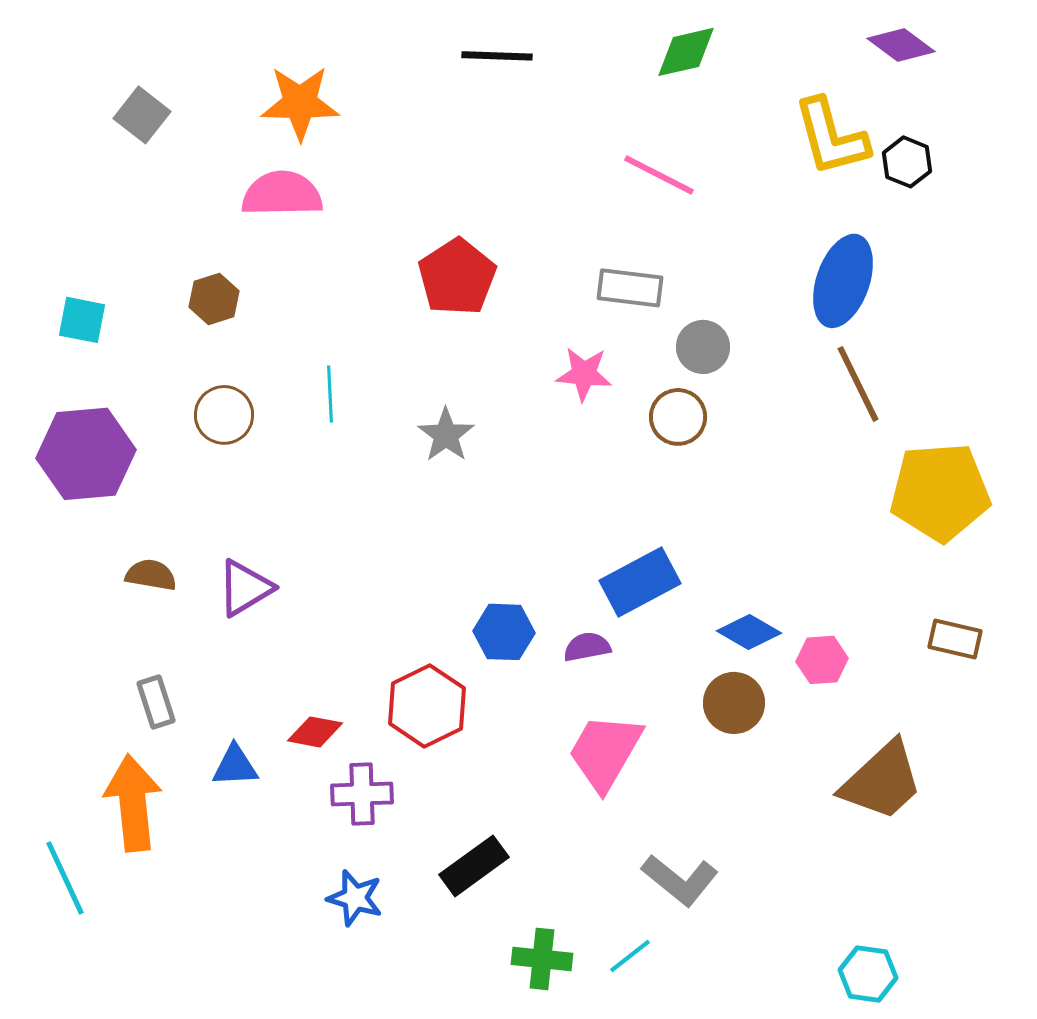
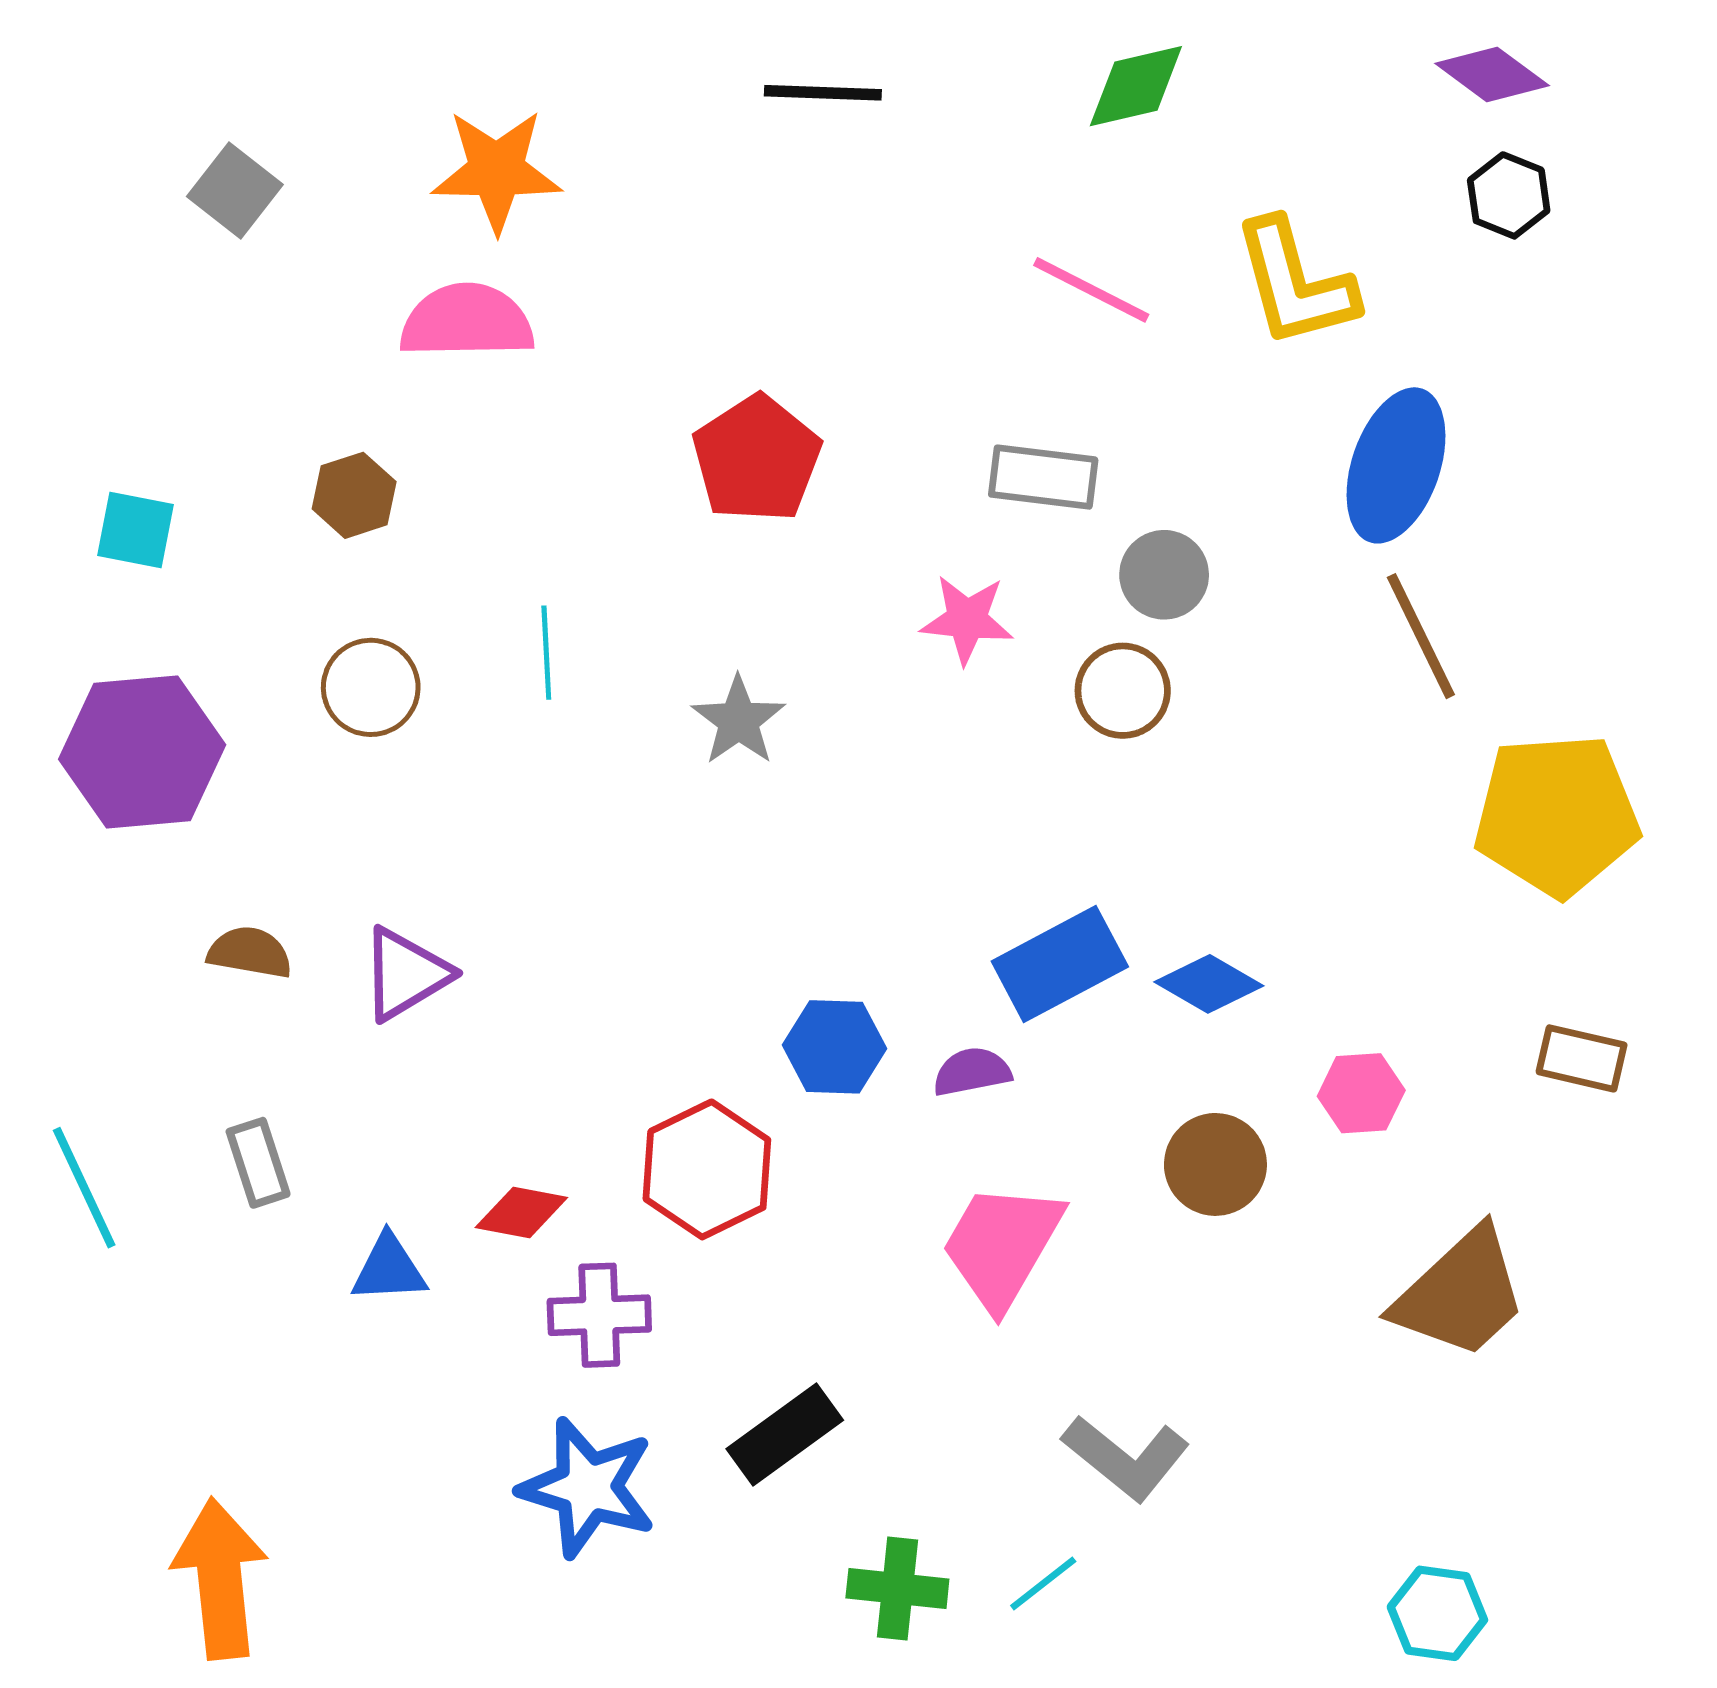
yellow L-shape: (831, 137) -> (1295, 283), moved
black hexagon: (907, 162) -> (1509, 195), moved
blue diamond: (749, 632) -> (1209, 984), moved
orange arrow: (133, 803) -> (220, 1579), moved
cyan line: (65, 878) -> (84, 1188), moved
blue star: (355, 898) -> (588, 1487), size x1.5

